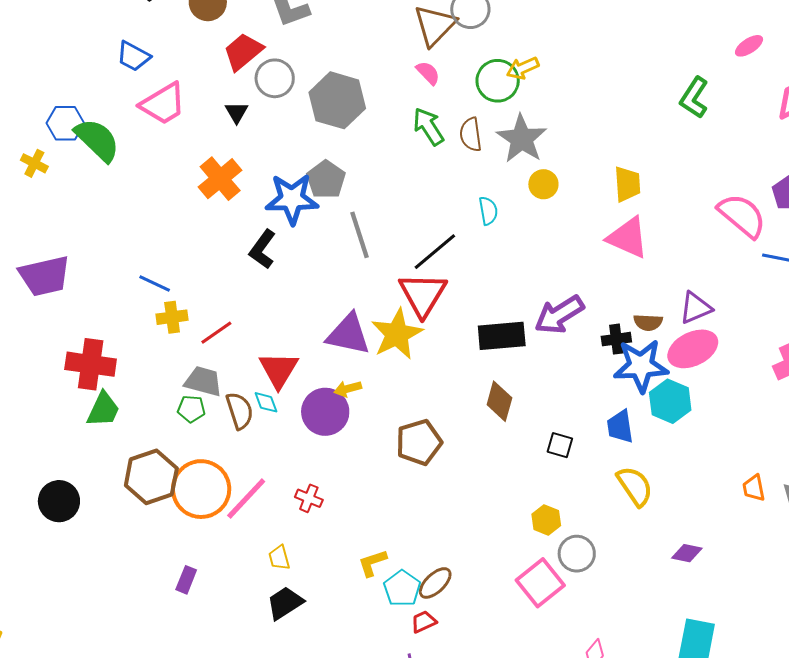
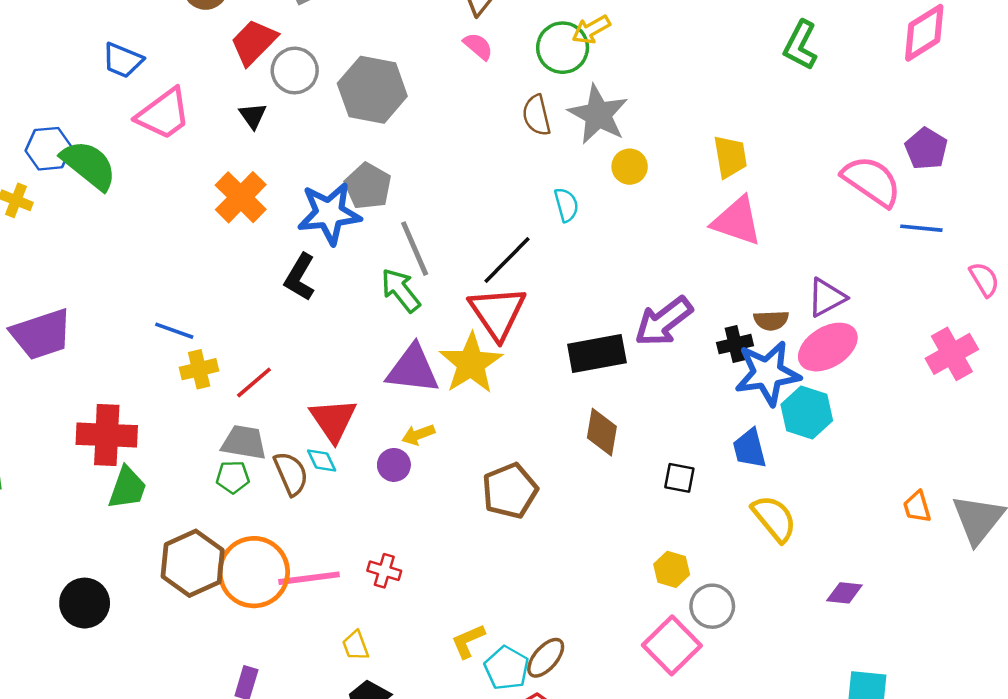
green arrow: (428, 126) -> (401, 290), moved
purple circle: (325, 412) -> (394, 465), size x0.6
pink line: (246, 498) -> (309, 578), turned 45

